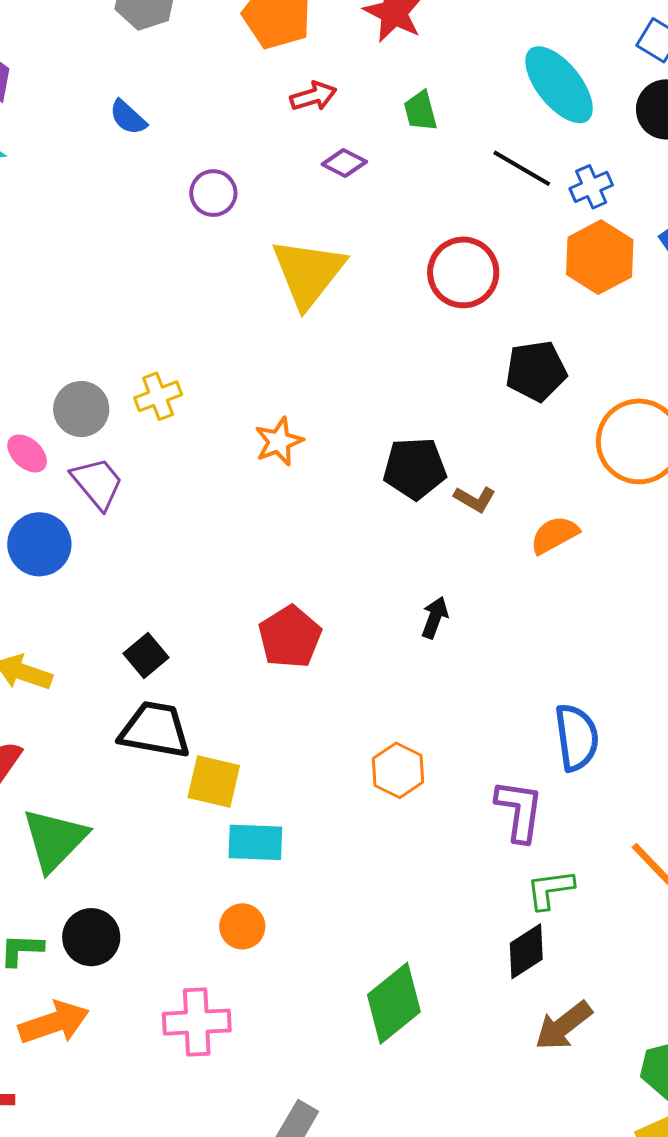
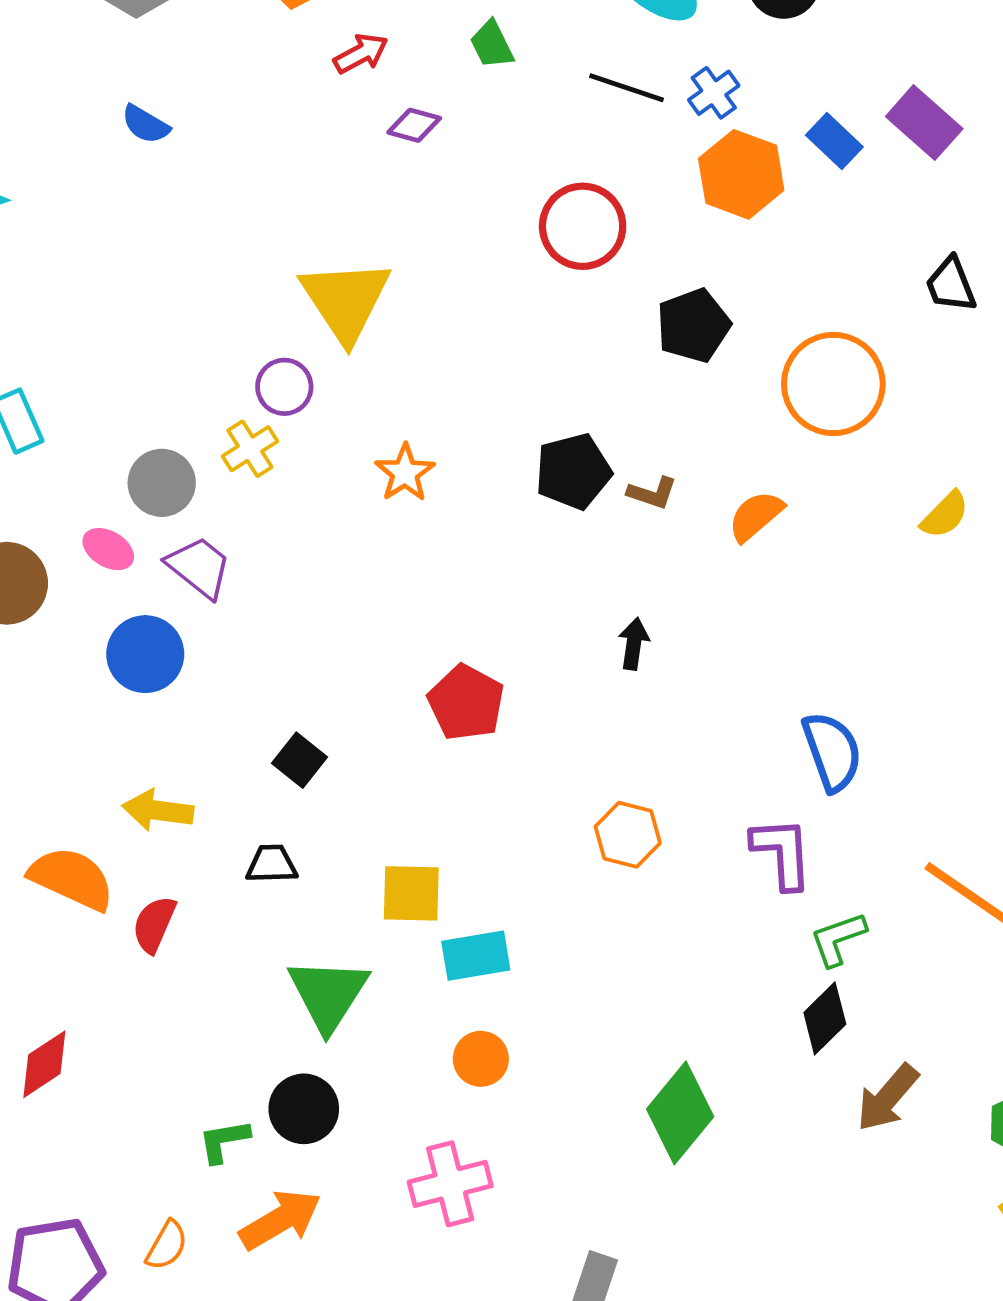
purple circle: (213, 193) -> (284, 387), moved
yellow triangle: (308, 273) -> (346, 300), moved
black trapezoid: (155, 730) -> (272, 864), moved, size x0.6
green triangle: (55, 840) -> (328, 994), moved

